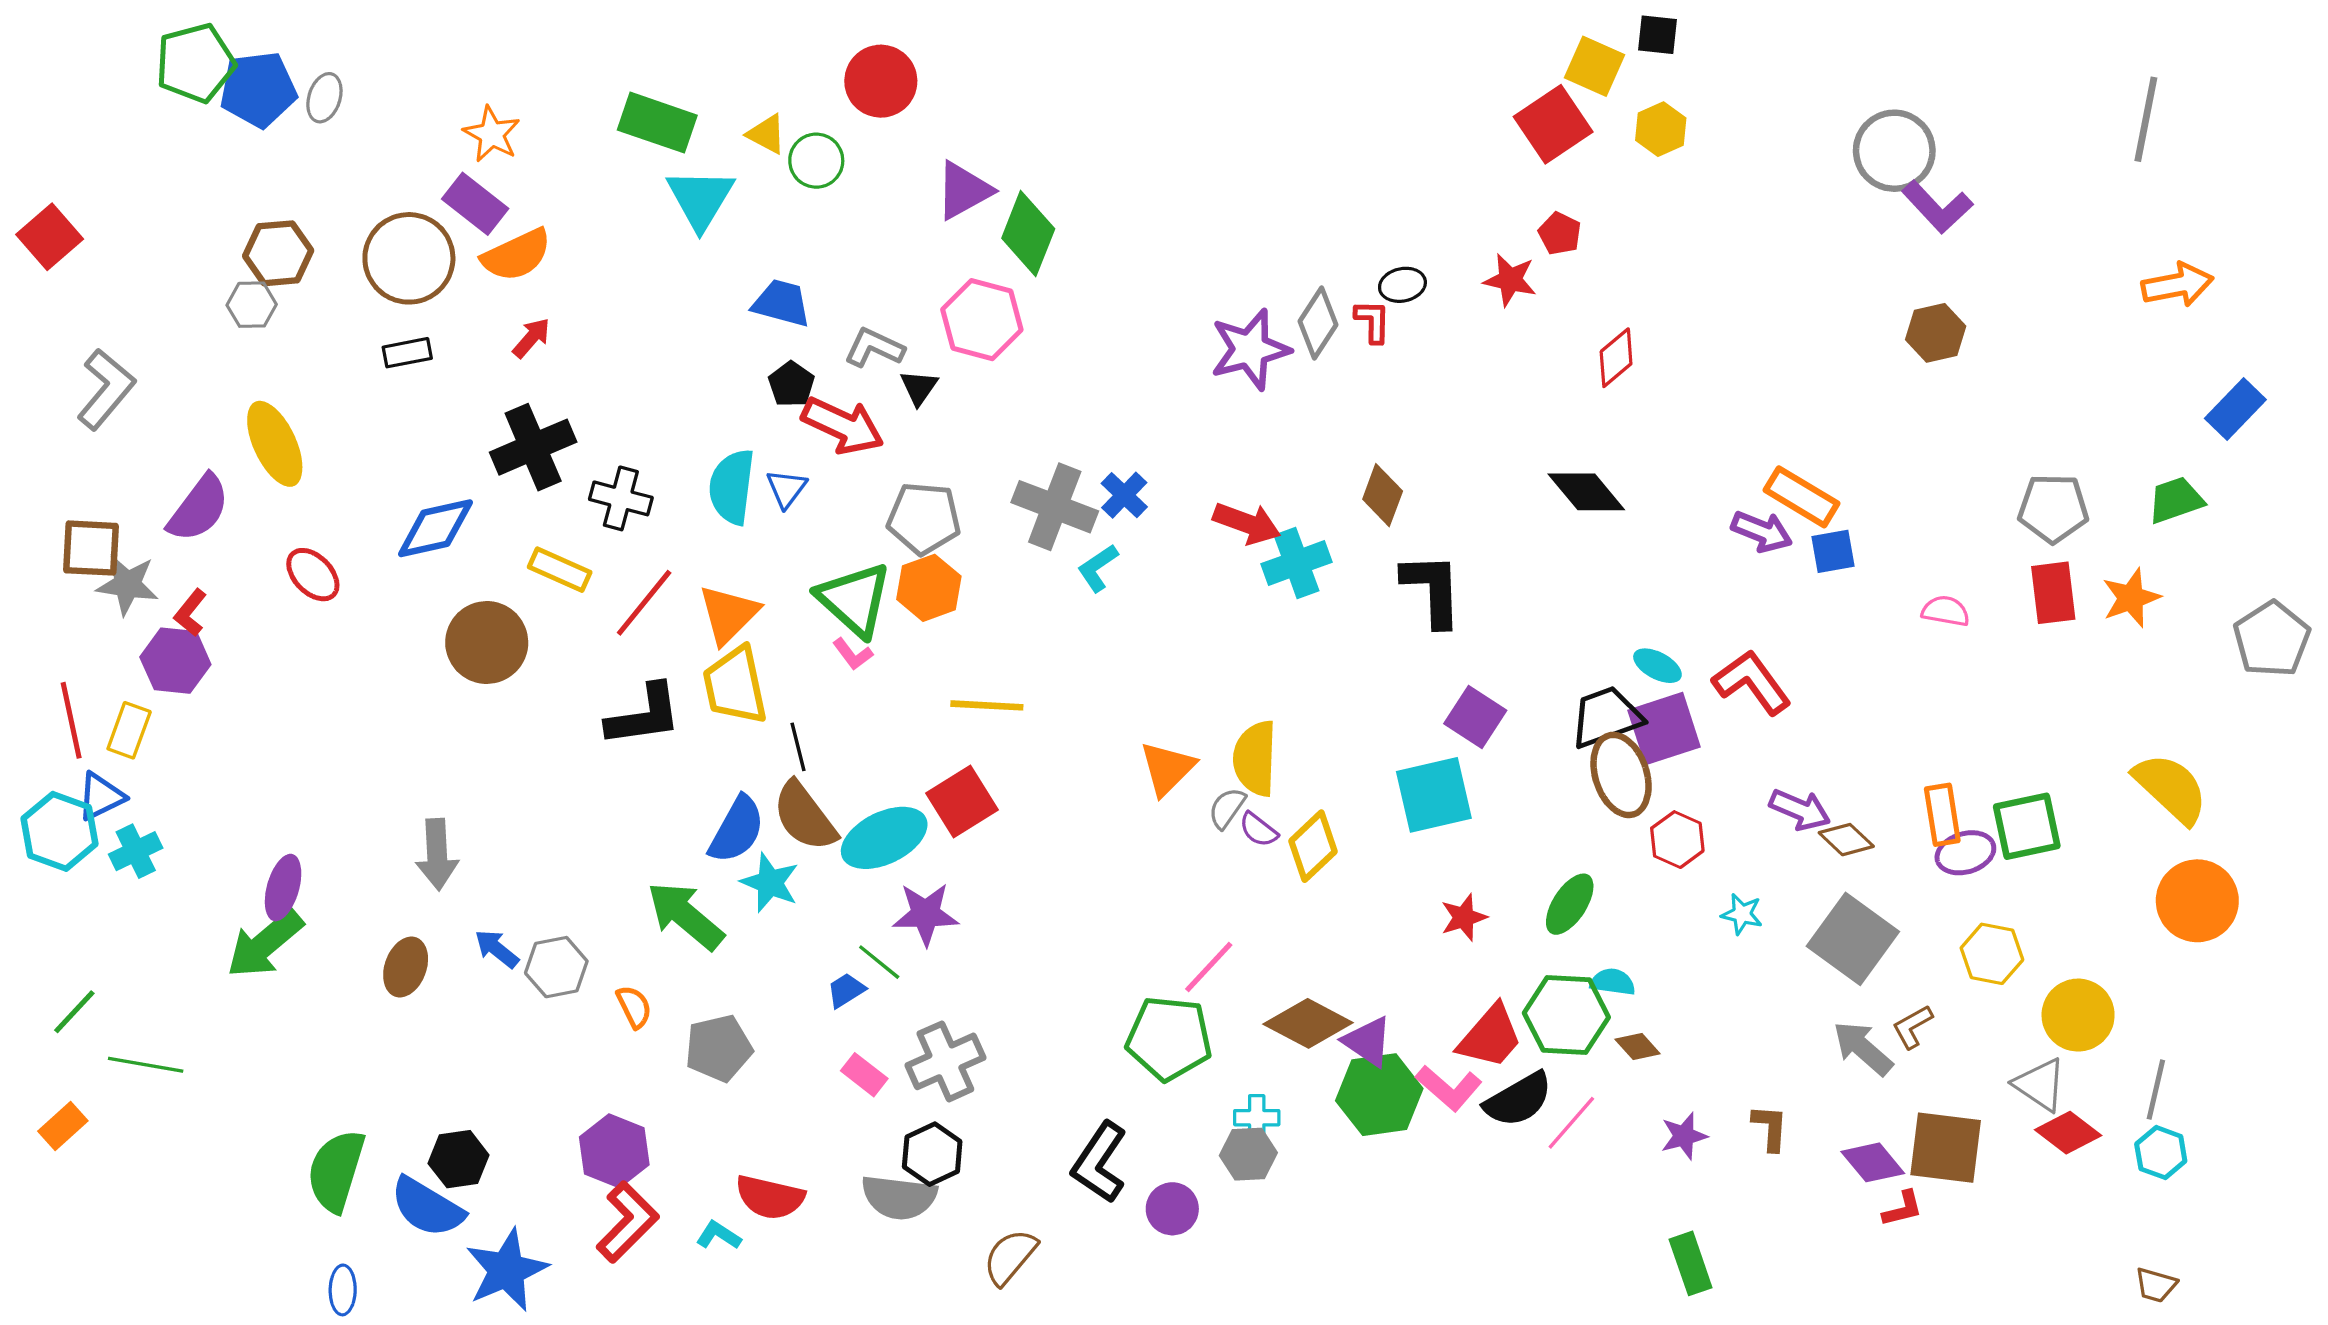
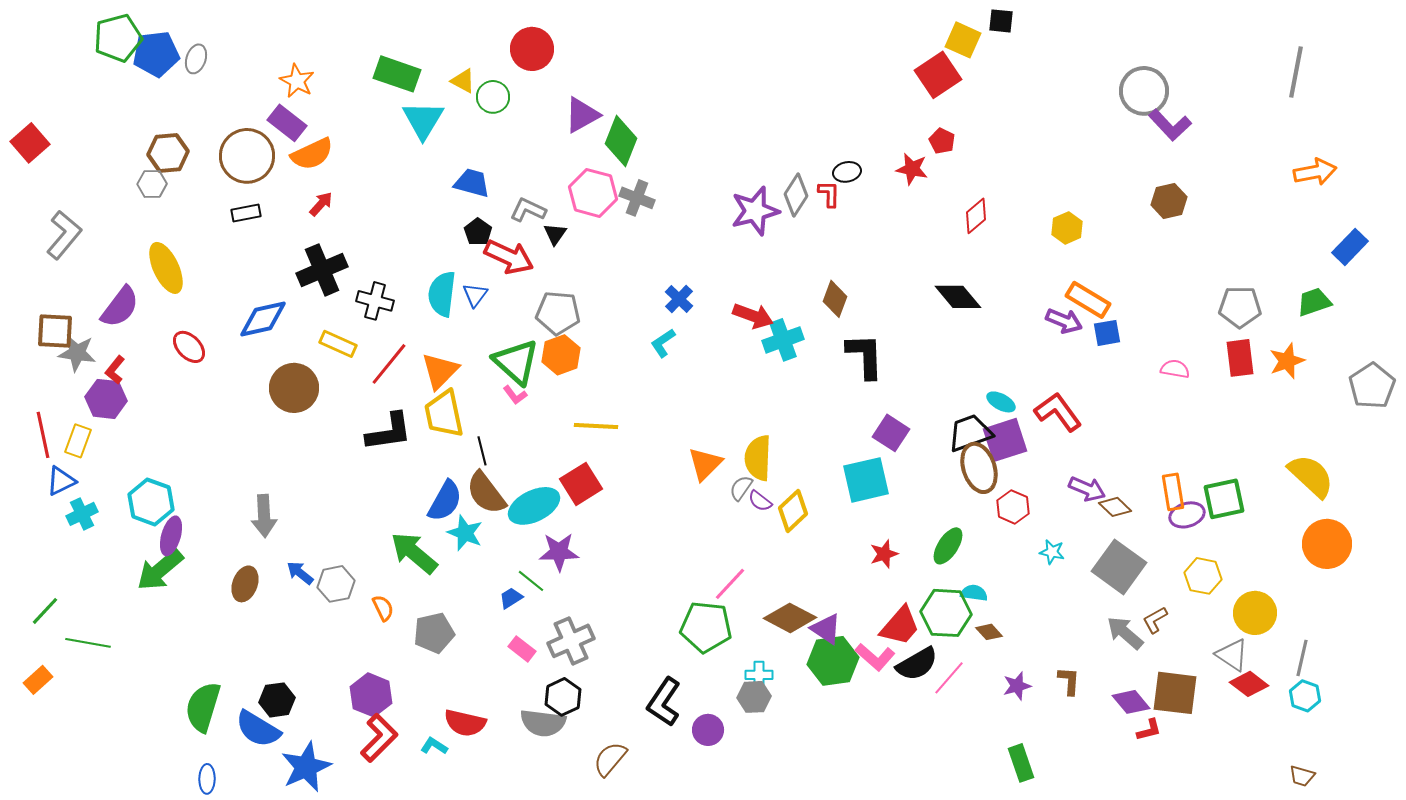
yellow hexagon: (1661, 129) -> (1067, 228), moved
gray cross: (1055, 507) -> (637, 198), moved, size x0.7
cyan hexagon: (60, 831) -> (151, 502), moved

